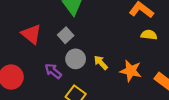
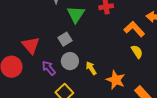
red triangle: (31, 34) -> (31, 45), moved
yellow semicircle: (149, 35) -> (137, 52), turned 40

